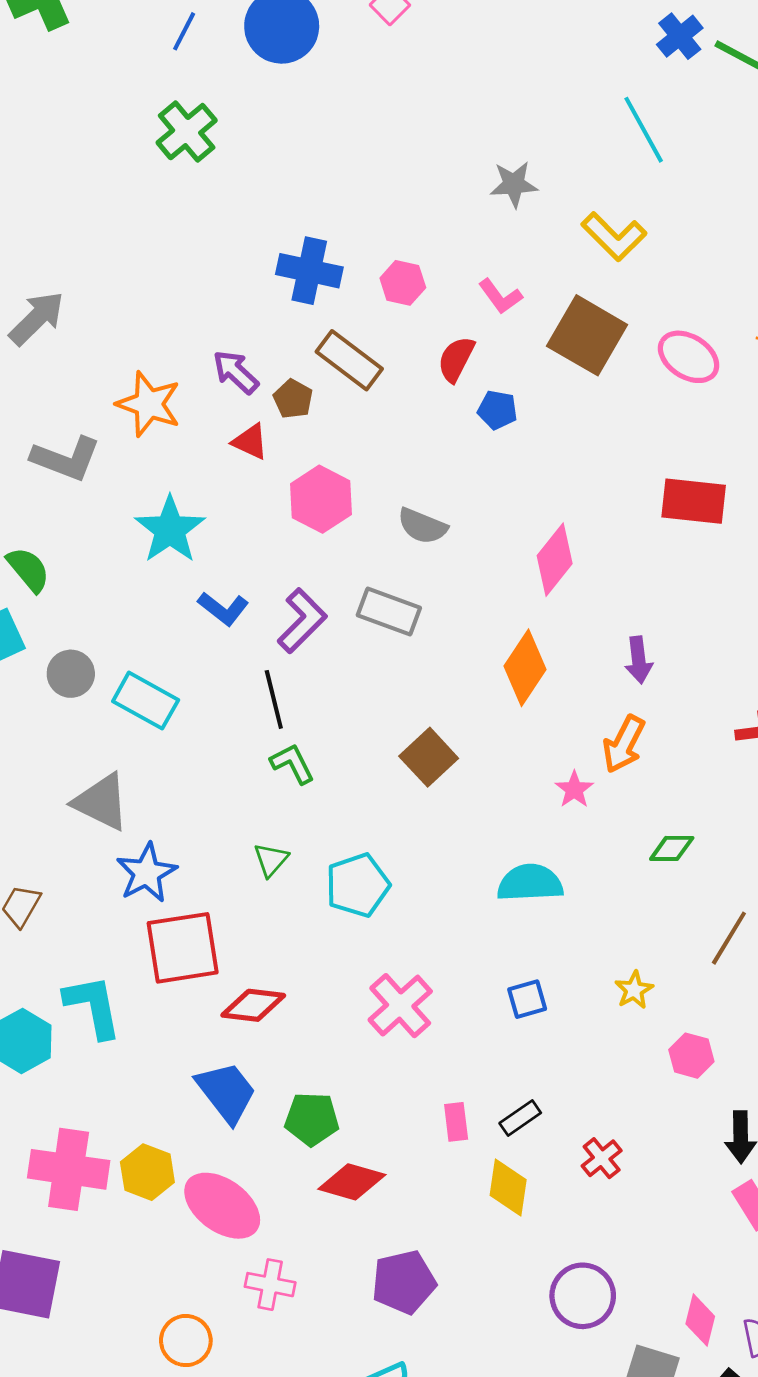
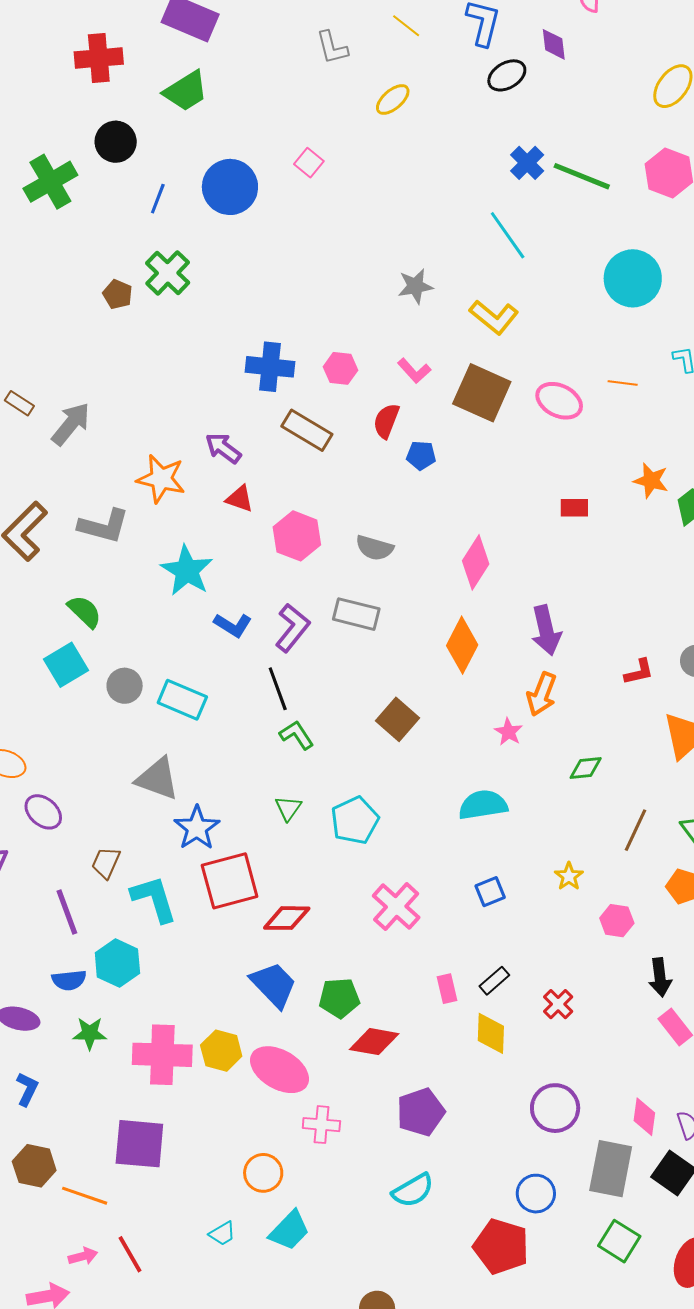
brown pentagon: (293, 399) -> (118, 294), moved
red rectangle: (694, 501) -> (574, 508), size x0.6
purple arrow: (639, 660) -> (546, 630), size x1.4
cyan L-shape: (93, 1006) -> (154, 899), moved

